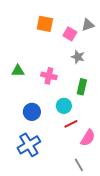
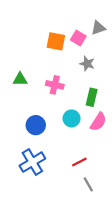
orange square: (45, 24) -> (56, 41), moved
red line: (71, 124) -> (79, 162), moved
pink semicircle: (88, 138) -> (98, 122), moved

